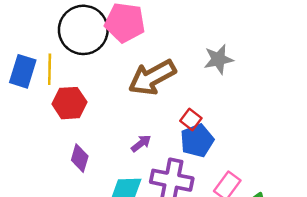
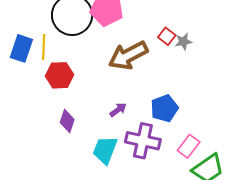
gray star: (219, 59) -> (183, 42), size x0.7
red square: (191, 120) -> (167, 36), moved

